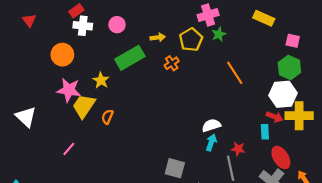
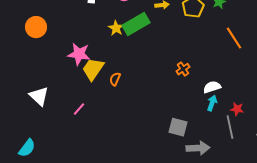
orange circle: (62, 55) -> (36, 27), moved
orange cross: (172, 63) -> (183, 69), moved
yellow star: (101, 80) -> (116, 28), moved
white triangle: (26, 117) -> (39, 96), moved

